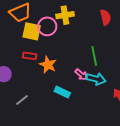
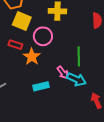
pink circle: (47, 26) -> (43, 36), moved
cyan rectangle: (62, 92) -> (41, 86), turned -49

